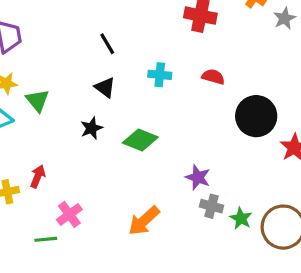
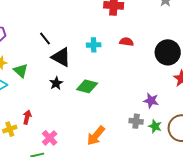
black line: (107, 44) -> (45, 38), moved
black triangle: (105, 87) -> (61, 57), size x1.5
black circle: (256, 116) -> (168, 52), moved
purple star: (198, 177) -> (151, 101), moved

